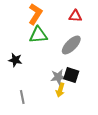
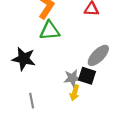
gray ellipse: (71, 45) -> (98, 55), moved
black star: (15, 60) -> (24, 59), size x1.5

